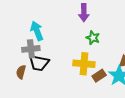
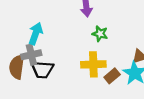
cyan arrow: (37, 31) -> (36, 34), turned 48
brown semicircle: (21, 72) -> (17, 67), moved, size x1.5

